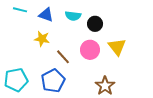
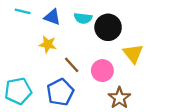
black circle: (95, 24) -> (108, 27), size x1.5
pink circle: (90, 50) -> (102, 71), moved

